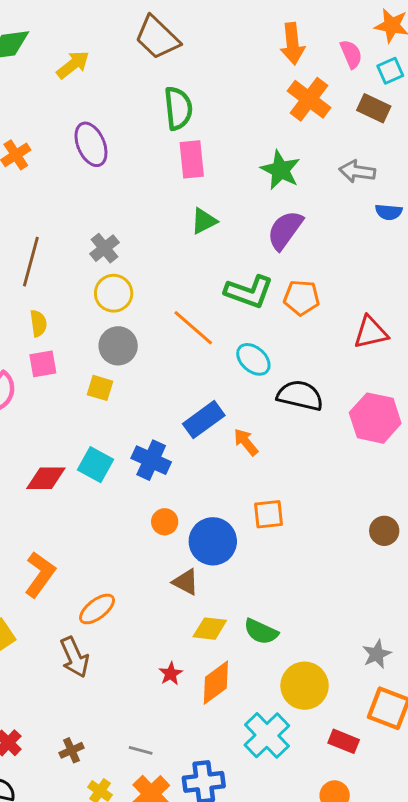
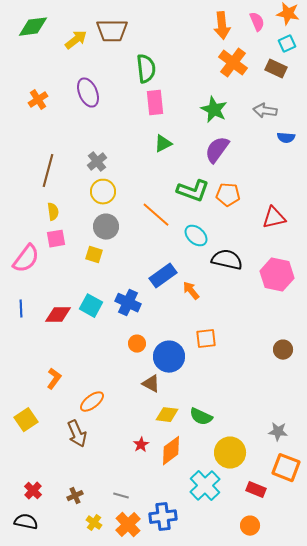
brown trapezoid: (157, 38) -> (112, 31), moved, turned -44
pink semicircle: (351, 54) -> (257, 22), moved
orange L-shape: (40, 574) -> (54, 379), size x0.7
gray star: (377, 654) -> (278, 432), turned 30

